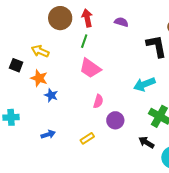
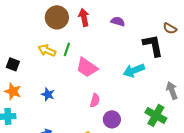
green line: (84, 41) -> (67, 49), moved
yellow arrow: (40, 51) -> (47, 50), moved
orange star: (39, 78) -> (13, 91), moved
cyan arrow: (144, 84) -> (134, 70), moved

